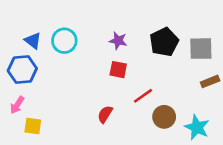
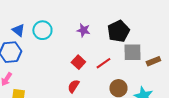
gray square: (201, 49) -> (132, 52), moved
red square: (118, 70) -> (78, 62), moved, turned 32
red line: (143, 96) -> (103, 63), moved

